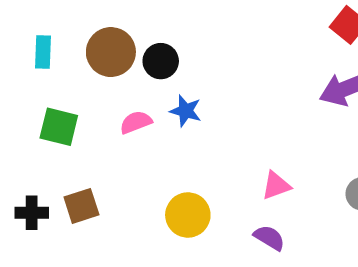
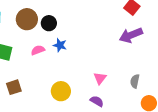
pink triangle: (276, 186) -> (100, 78), turned -32

